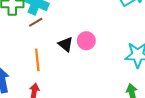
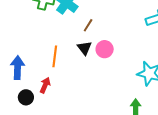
brown line: (36, 22) -> (88, 25), moved, turned -40

